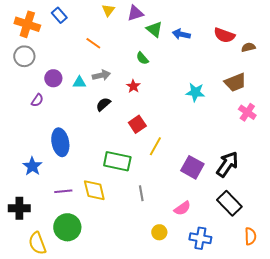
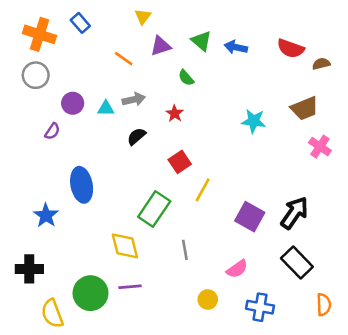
purple triangle: (135, 13) -> (161, 46), moved
green rectangle: (117, 161) -> (154, 209), turned -68
purple line: (63, 191) -> (130, 287), moved

